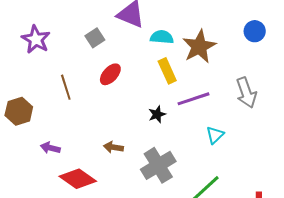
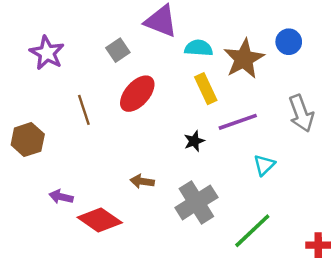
blue circle: (255, 31) -> (289, 42), moved
red ellipse: (110, 74) -> (137, 94), size x1.4
purple arrow: (50, 148) -> (61, 197), moved

